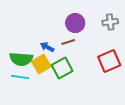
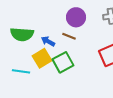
brown line: (68, 42) -> (69, 36), turned 40
green semicircle: (21, 59) -> (22, 34), moved

